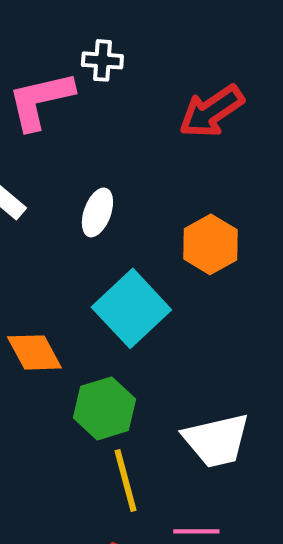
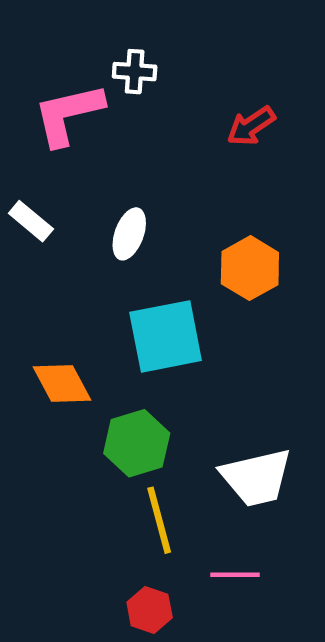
red arrow: (211, 111) -> (251, 126), size x0.7
cyan square: (131, 308) -> (166, 336), turned 32

